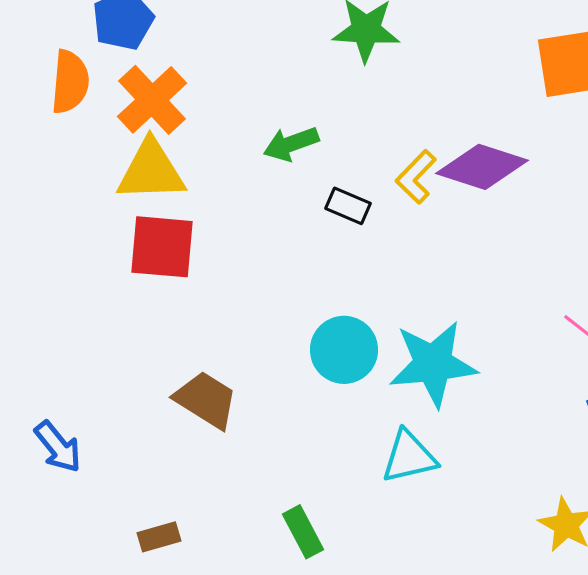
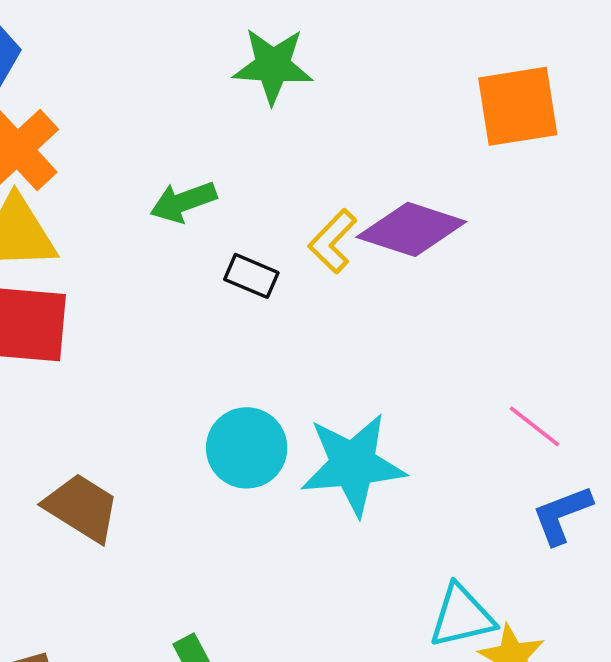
cyan triangle: (409, 457) -> (462, 616), moved

